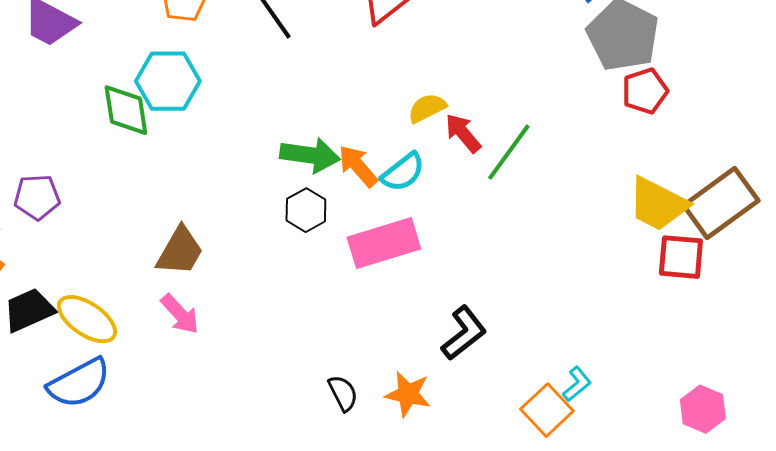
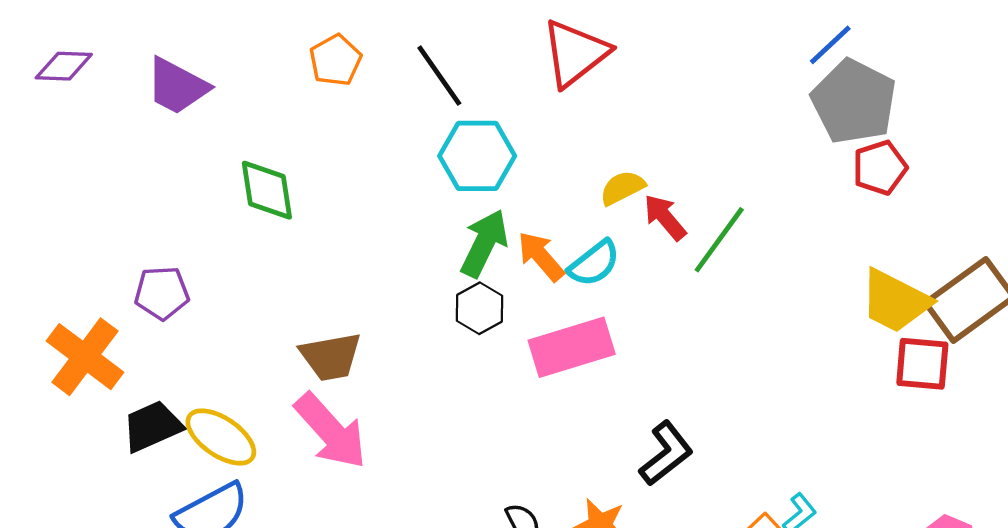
cyan hexagon: (168, 81) -> (477, 156), moved
green arrow: (310, 155) -> (484, 243), turned -72
brown trapezoid: (180, 251) -> (331, 357), turned 50
pink arrow: (180, 314) -> (331, 431), size x1.6

